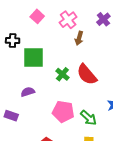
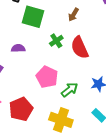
brown arrow: (79, 38) -> (74, 15), moved
green arrow: (88, 118) -> (70, 90), turned -96

